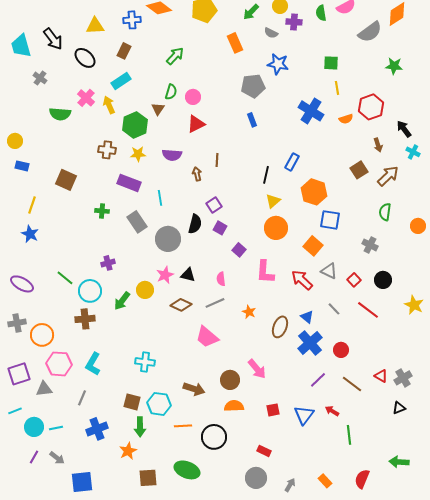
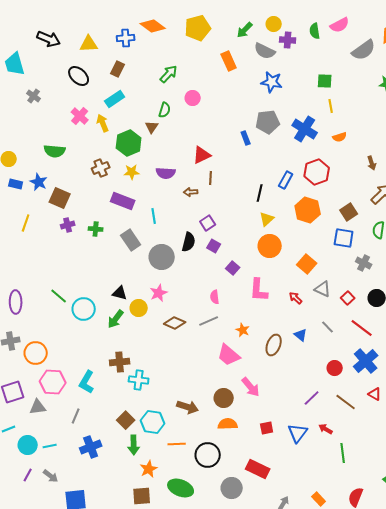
gray semicircle: (271, 33) -> (265, 51), size x1.5
black arrow: (53, 39) -> (49, 39), moved, turned -30
gray pentagon: (253, 86) -> (268, 122), moved
pink circle: (193, 97) -> (193, 98), moved
red hexagon: (371, 107) -> (317, 172), moved
green semicircle: (60, 114) -> (55, 151), moved
red triangle: (196, 124) -> (202, 155), moved
brown cross: (107, 150) -> (101, 168), turned -30
brown square: (359, 170) -> (349, 212), moved
brown arrow: (197, 174) -> (191, 192), turned -80
blue square: (330, 220) -> (344, 238), moved
blue star: (30, 234) -> (39, 182), moved
purple cross: (108, 263) -> (68, 225), moved
black triangle: (188, 275) -> (120, 293), moved
red arrow: (302, 280) -> (296, 298), size x0.6
purple ellipse: (22, 284) -> (16, 302), turned 60
brown cross: (85, 319) -> (120, 362), moved
pink trapezoid: (207, 337) -> (229, 355), moved
blue cross: (310, 343) -> (366, 361), moved
brown square: (132, 402) -> (126, 420), turned 30
orange star: (128, 451) -> (149, 469), moved
red rectangle: (264, 451) -> (258, 469), size x1.6
gray circle: (256, 478) -> (232, 488), moved

